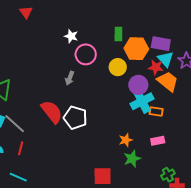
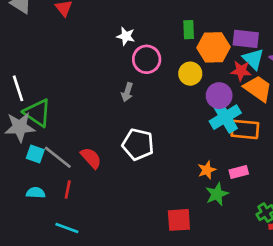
orange rectangle: (156, 111) -> (245, 129), size x1.5
red semicircle: (52, 112) -> (91, 158), moved, size x0.7
pink rectangle: (158, 141) -> (239, 172), moved

